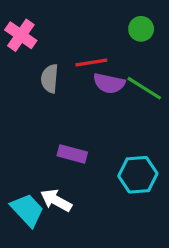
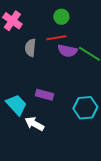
green circle: (141, 29) -> (61, 17), moved
cyan trapezoid: (27, 210) -> (16, 105), moved

